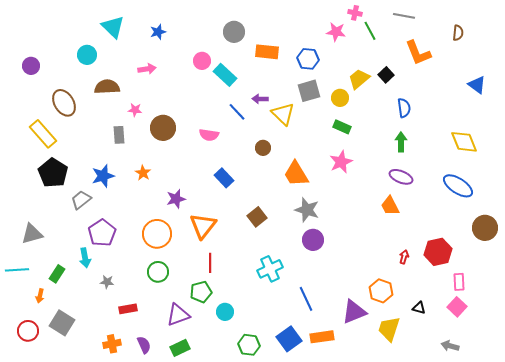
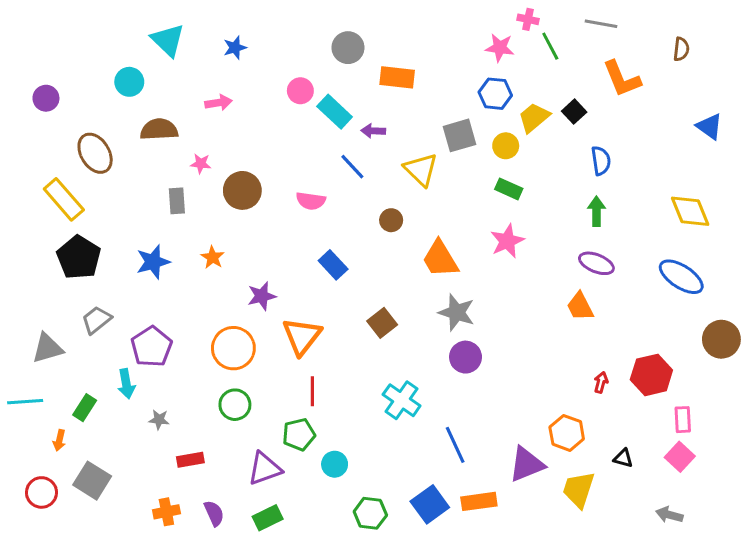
blue hexagon: (308, 59) -> (495, 94), moved
purple arrow: (260, 99) -> (373, 131), moved
gray trapezoid: (81, 200) -> (97, 320), moved
cyan cross: (270, 269) -> (402, 400), turned -30

